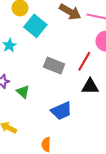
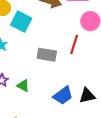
black triangle: (90, 86) -> (87, 96), moved

